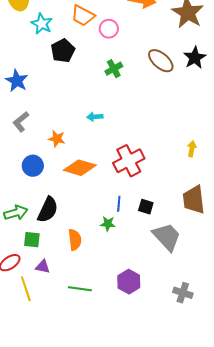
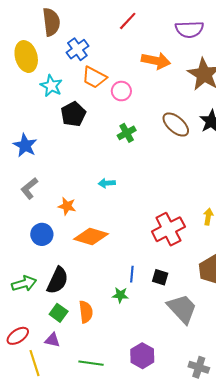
red cross: (129, 161) -> (168, 229), moved
green square: (32, 240) -> (59, 313), moved, turned 30

